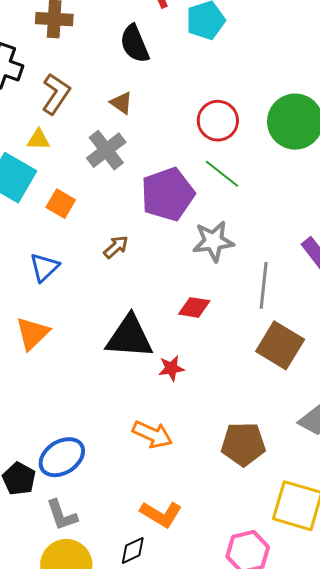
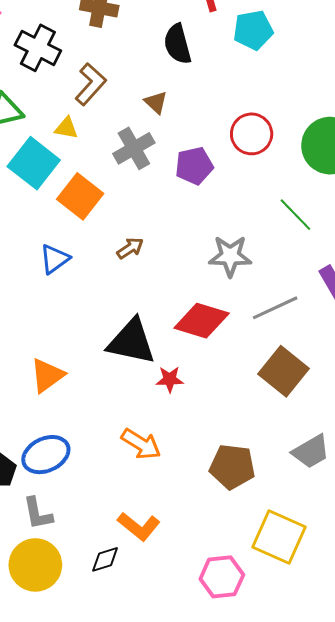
green line: (222, 174) -> (295, 215), moved
purple pentagon: (168, 194) -> (194, 166), moved, size x0.7
orange square: (61, 204) -> (80, 196), size x1.5
gray line: (264, 285) -> (275, 308), turned 51
red diamond: (194, 307) -> (202, 321), size x1.6
orange triangle: (32, 333) -> (47, 375), moved

